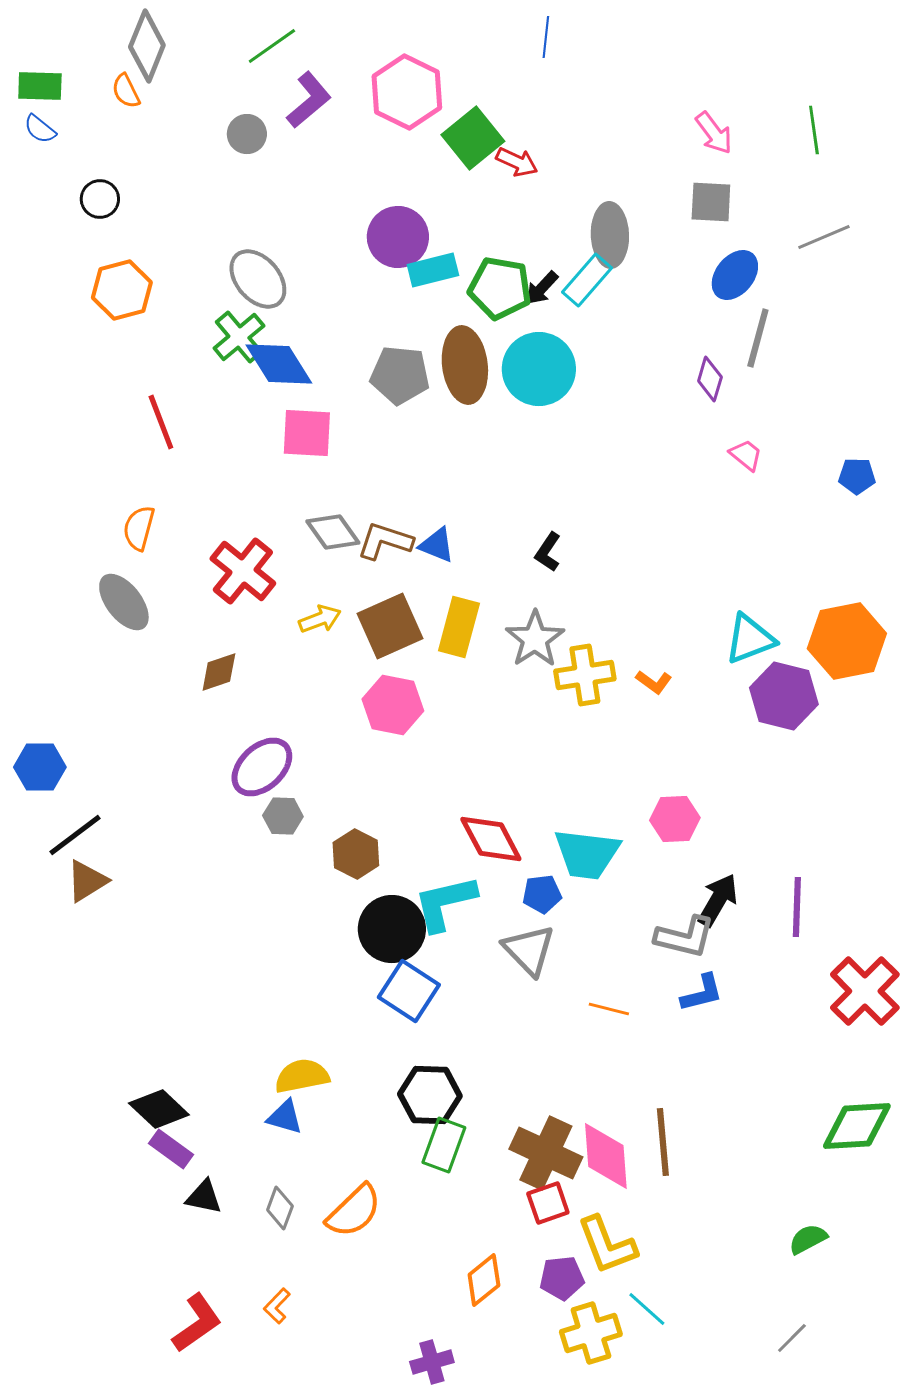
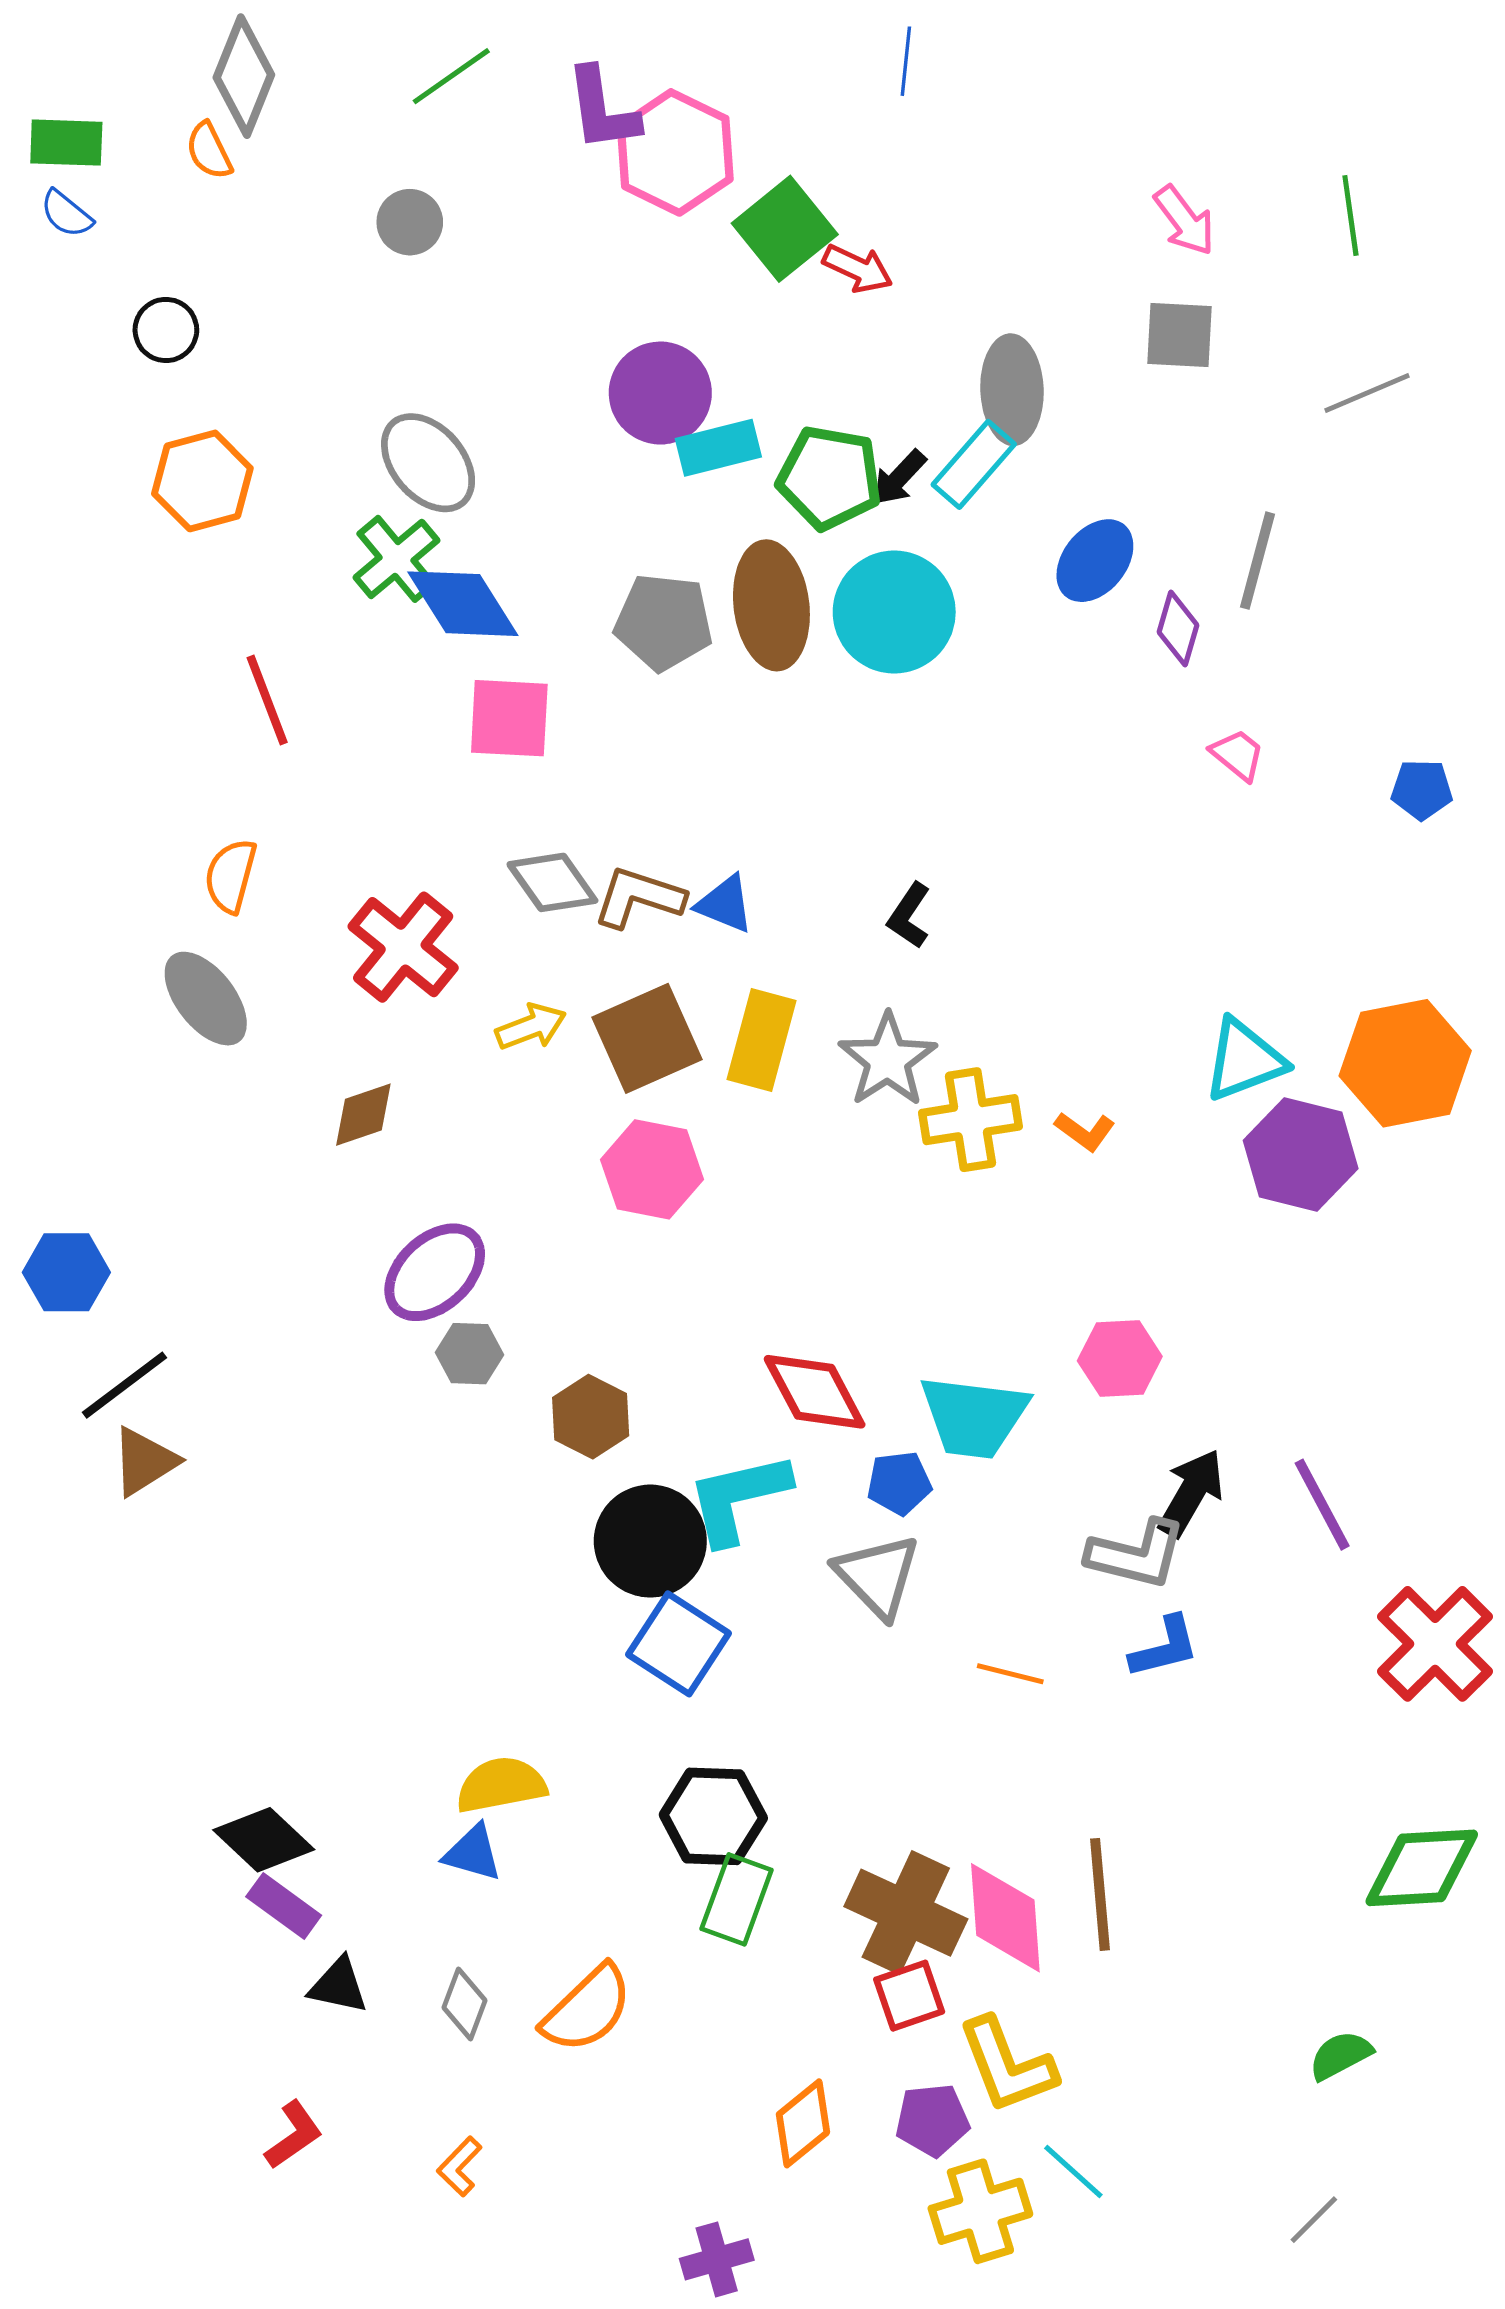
purple L-shape: (309, 100) -> (602, 109), moved, turned 122
blue ellipse: (735, 275) -> (1095, 561), moved
purple line: (797, 907) -> (1322, 1505), turned -30
red L-shape: (197, 1323) -> (294, 2135), moved, size x0.7

